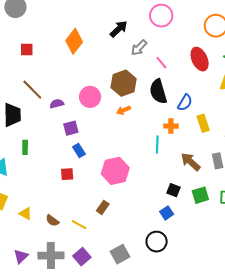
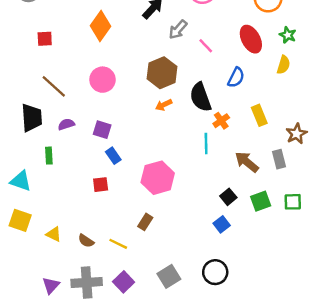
black semicircle: (158, 92) -> (201, 97), moved
pink circle: (90, 97) -> (103, 80), moved
blue semicircle: (185, 103) -> (236, 78), moved
purple semicircle: (57, 104) -> (66, 124), moved
orange cross: (171, 126) -> (221, 121), turned -32
purple square: (71, 128) -> (102, 130), turned 35
black square: (174, 190) -> (228, 197), turned 32
black circle: (157, 242) -> (215, 272), moved

